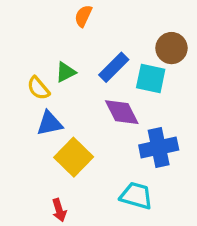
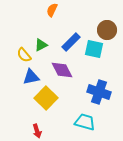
purple diamond: (122, 112) -> (62, 70), moved
blue cross: (159, 147) -> (99, 92), turned 30

